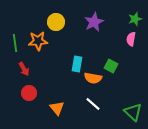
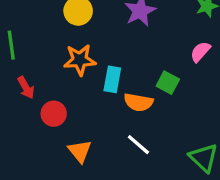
pink semicircle: (131, 39) -> (200, 52), moved, turned 32
orange star: (38, 41) -> (80, 60), moved
red circle: (29, 93) -> (54, 114), moved

